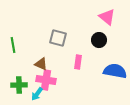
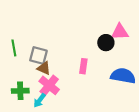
pink triangle: (107, 17) -> (120, 32), moved, turned -42
gray square: (58, 38) -> (38, 55), moved
pink cross: (46, 80) -> (49, 85), turned 30

